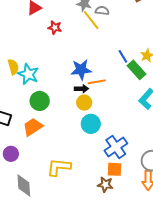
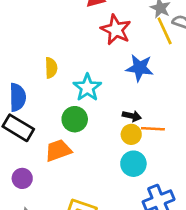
red star: (55, 28) -> (116, 30), size x1.6
blue star: (81, 70) -> (140, 68), moved
cyan star: (28, 74) -> (87, 87), moved
orange line: (97, 82) -> (153, 129), moved

